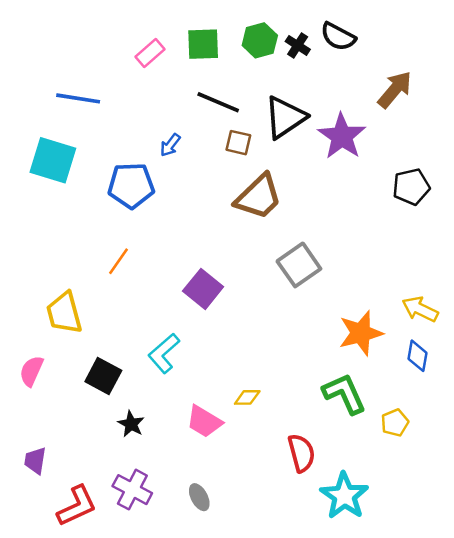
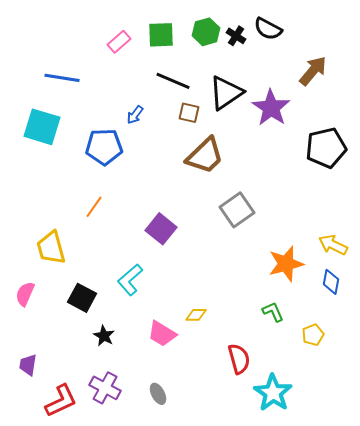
black pentagon: (411, 187) -> (326, 148), size x1.4
green L-shape: (344, 394) -> (273, 312), size x0.6

